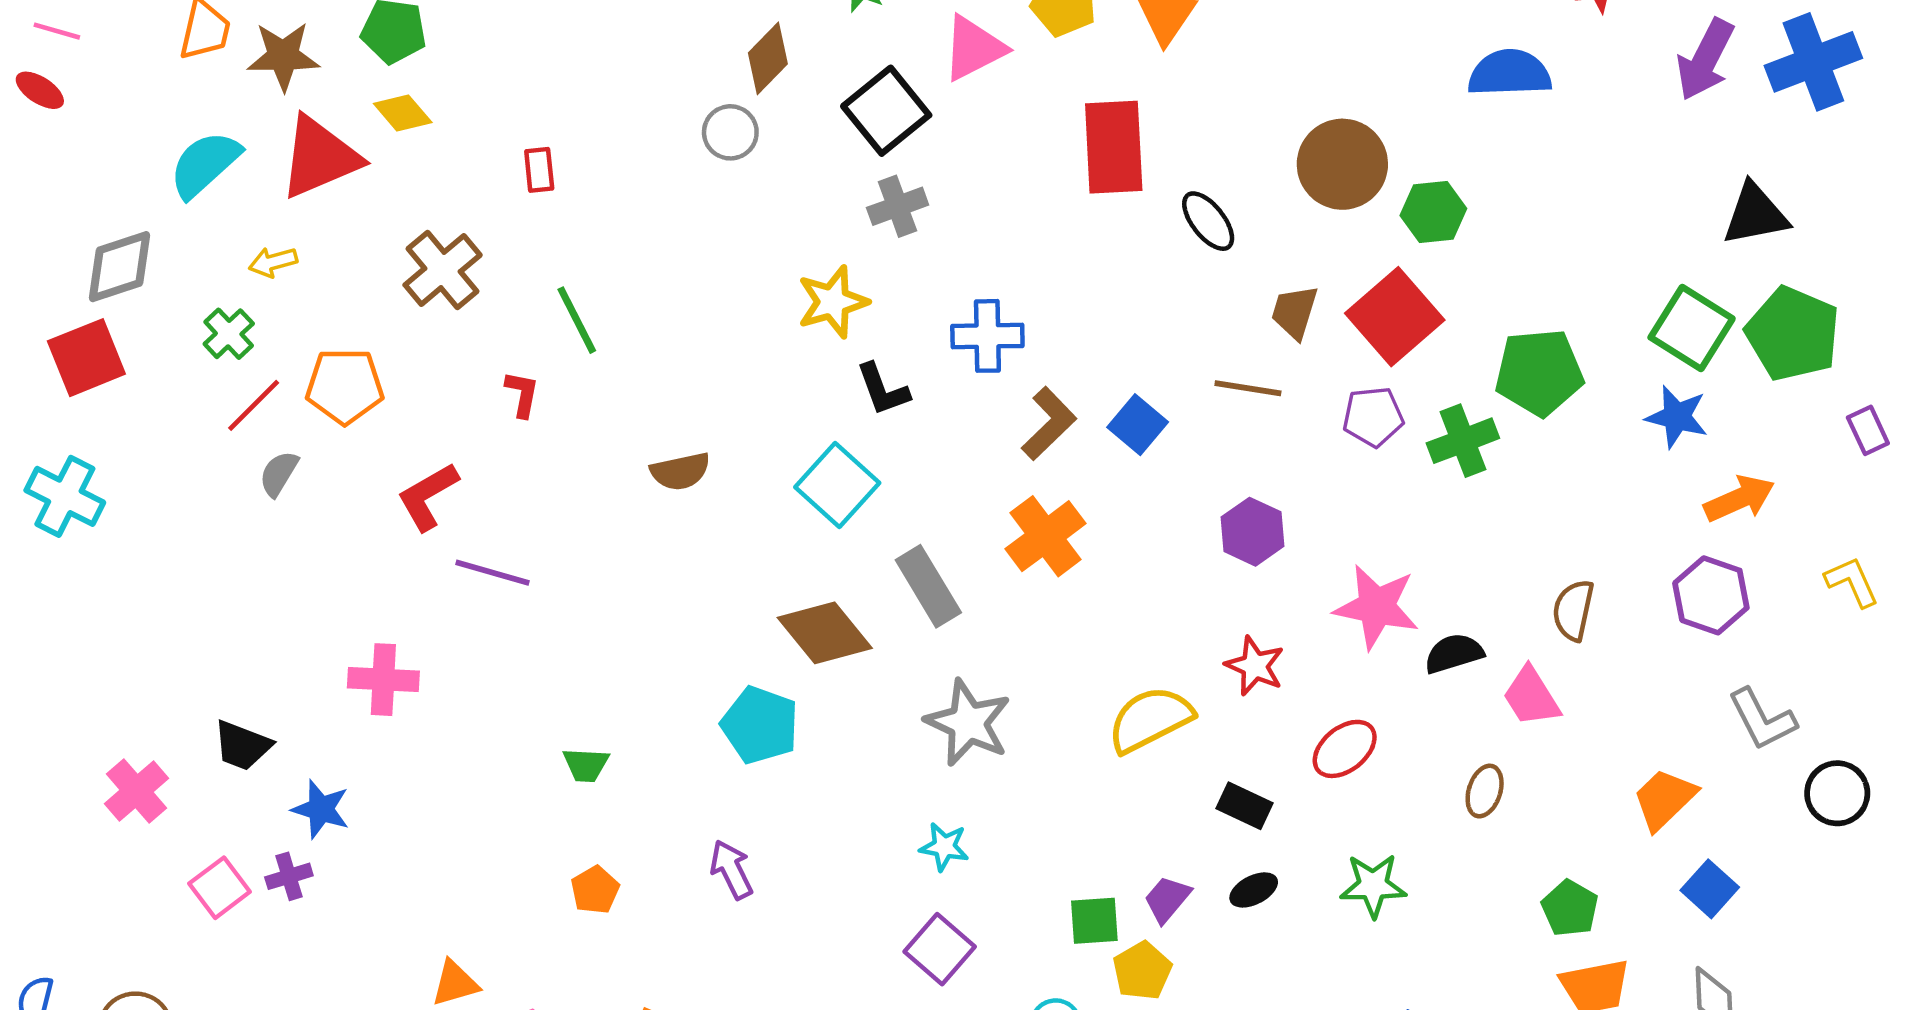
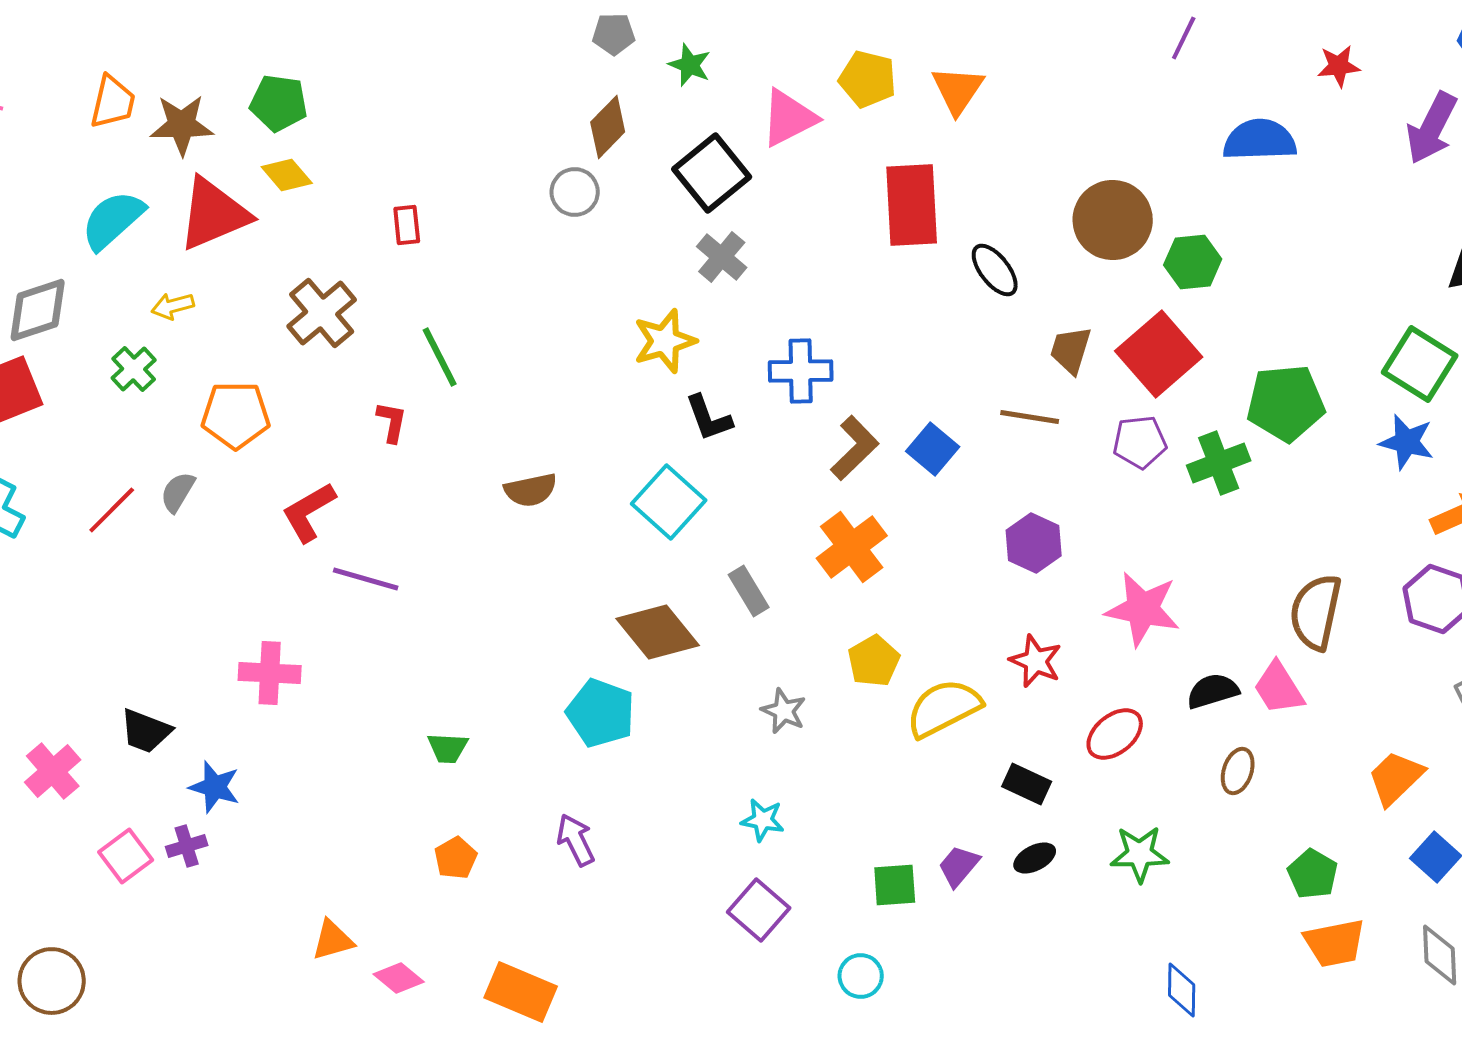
gray cross: (898, 206) -> (722, 257), turned -30
red line: (254, 405) -> (112, 510), moved
gray rectangle: (928, 586) -> (749, 591), size x0.7
brown semicircle: (1573, 610) -> (1316, 612), size x1.4
black semicircle: (1454, 653) -> (1213, 691), moved
gray star: (968, 723) -> (784, 711), size x0.6
yellow pentagon: (1142, 971) -> (874, 661), moved

